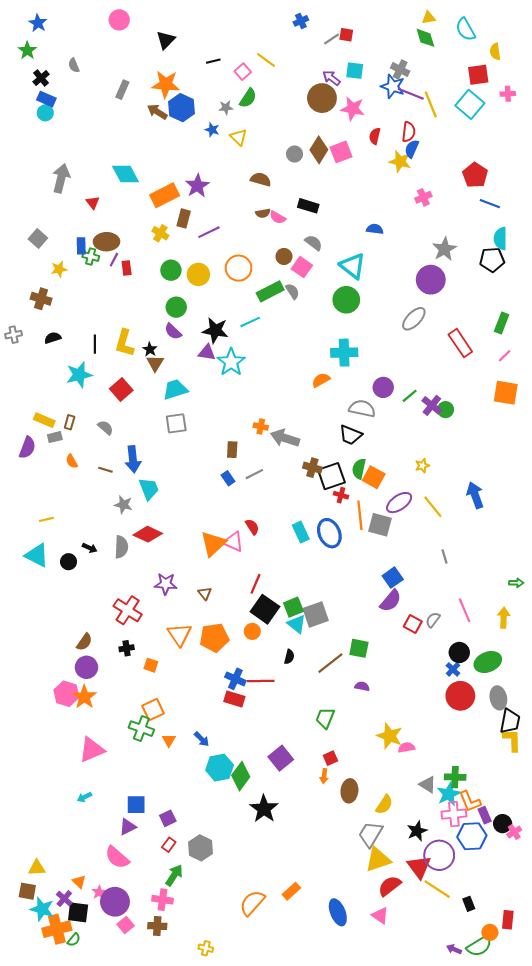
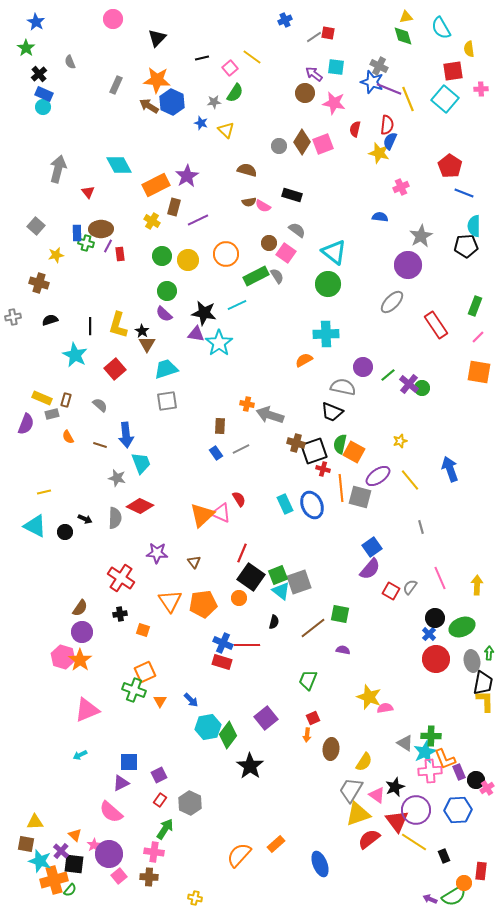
brown circle: (322, 98) -> (305, 93), size x0.7
blue semicircle: (375, 229) -> (380, 217), moved
cyan star: (79, 375) -> (75, 355), turned -30
green arrow: (516, 583) -> (489, 653), moved, turned -88
blue hexagon: (472, 836) -> (458, 810), moved
pink triangle: (380, 915) -> (377, 795), moved

